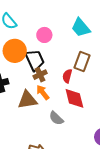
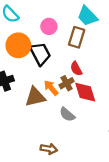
brown rectangle: (82, 62) -> (77, 37), moved
brown cross: (40, 75) -> (67, 83), moved
red semicircle: (67, 76) -> (76, 69), turned -40

